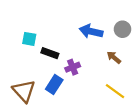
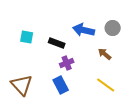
black rectangle: (50, 53) -> (57, 43), moved
blue rectangle: (54, 85) -> (61, 85), moved, turned -60

